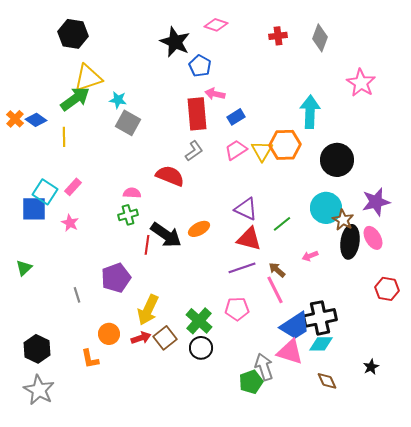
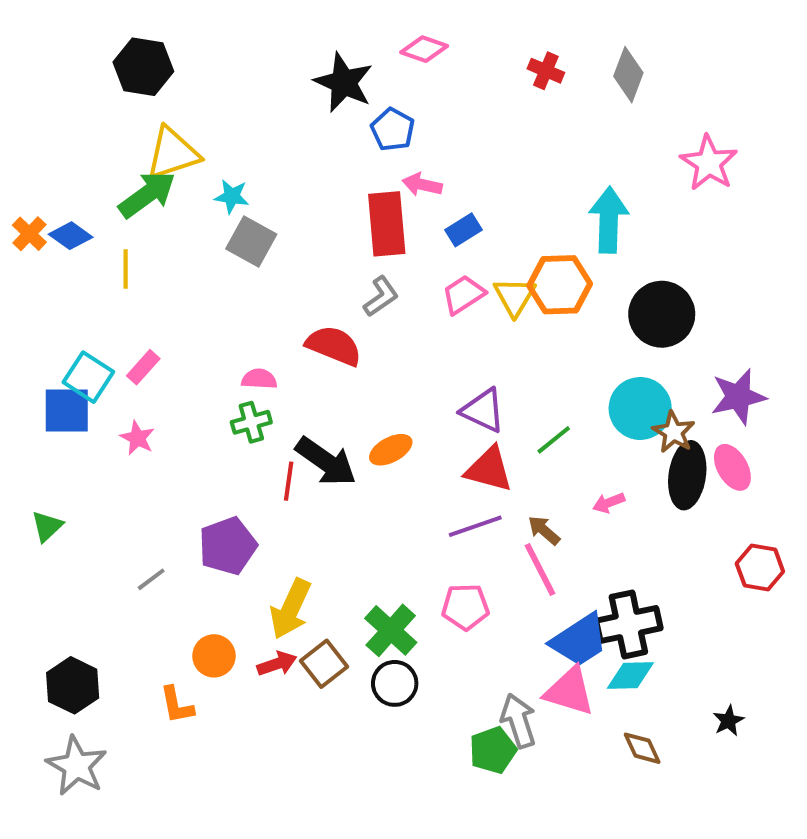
red cross: (278, 36) -> (546, 71), turned 30
gray line: (77, 295) -> (151, 579), turned 70

